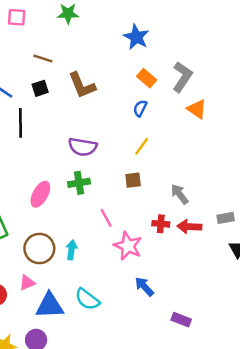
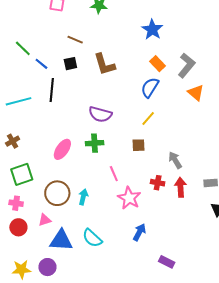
blue semicircle: (140, 108) -> (150, 87), size x1.5
red arrow: (189, 227) -> (180, 187), turned 78
blue arrow: (144, 287) -> (139, 232), turned 66

